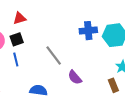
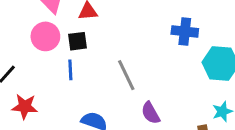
blue cross: (88, 31) -> (185, 31), moved

